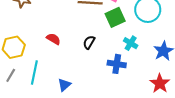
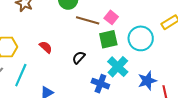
cyan cross: (131, 43) -> (118, 67), size x1.5

